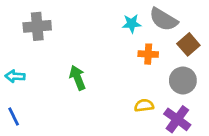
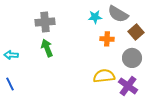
gray cross: (37, 26) -> (45, 22), moved
green arrow: (77, 78) -> (47, 48), moved
yellow semicircle: (144, 105) -> (104, 76), size x1.5

